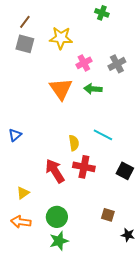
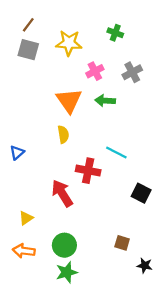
green cross: (102, 13) -> (115, 33), moved
yellow semicircle: (74, 143) -> (63, 134), moved
red cross: (84, 167) -> (88, 171), moved

